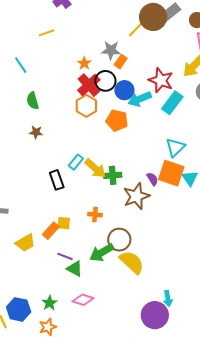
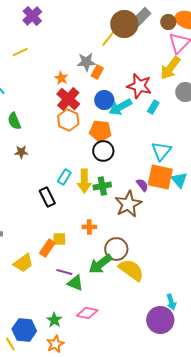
black circle: (105, 81) -> (103, 151), moved
cyan rectangle: (172, 103) -> (153, 107), size x0.6
yellow arrow: (95, 168) -> (84, 181), turned 55

